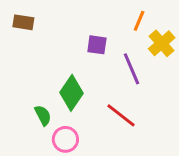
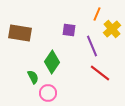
brown rectangle: (23, 22) -> (20, 33), moved, size x1.6
red line: (121, 115) -> (100, 73), moved

